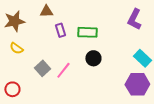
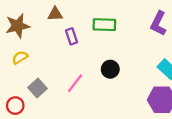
green rectangle: (87, 32) -> (104, 25), moved
yellow semicircle: (16, 48) -> (20, 57), turned 112
gray square: (42, 68) -> (38, 88), moved

